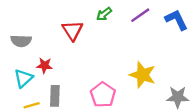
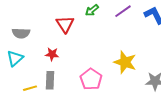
red star: (44, 65) -> (52, 54), moved
cyan triangle: (23, 78) -> (15, 58), moved

